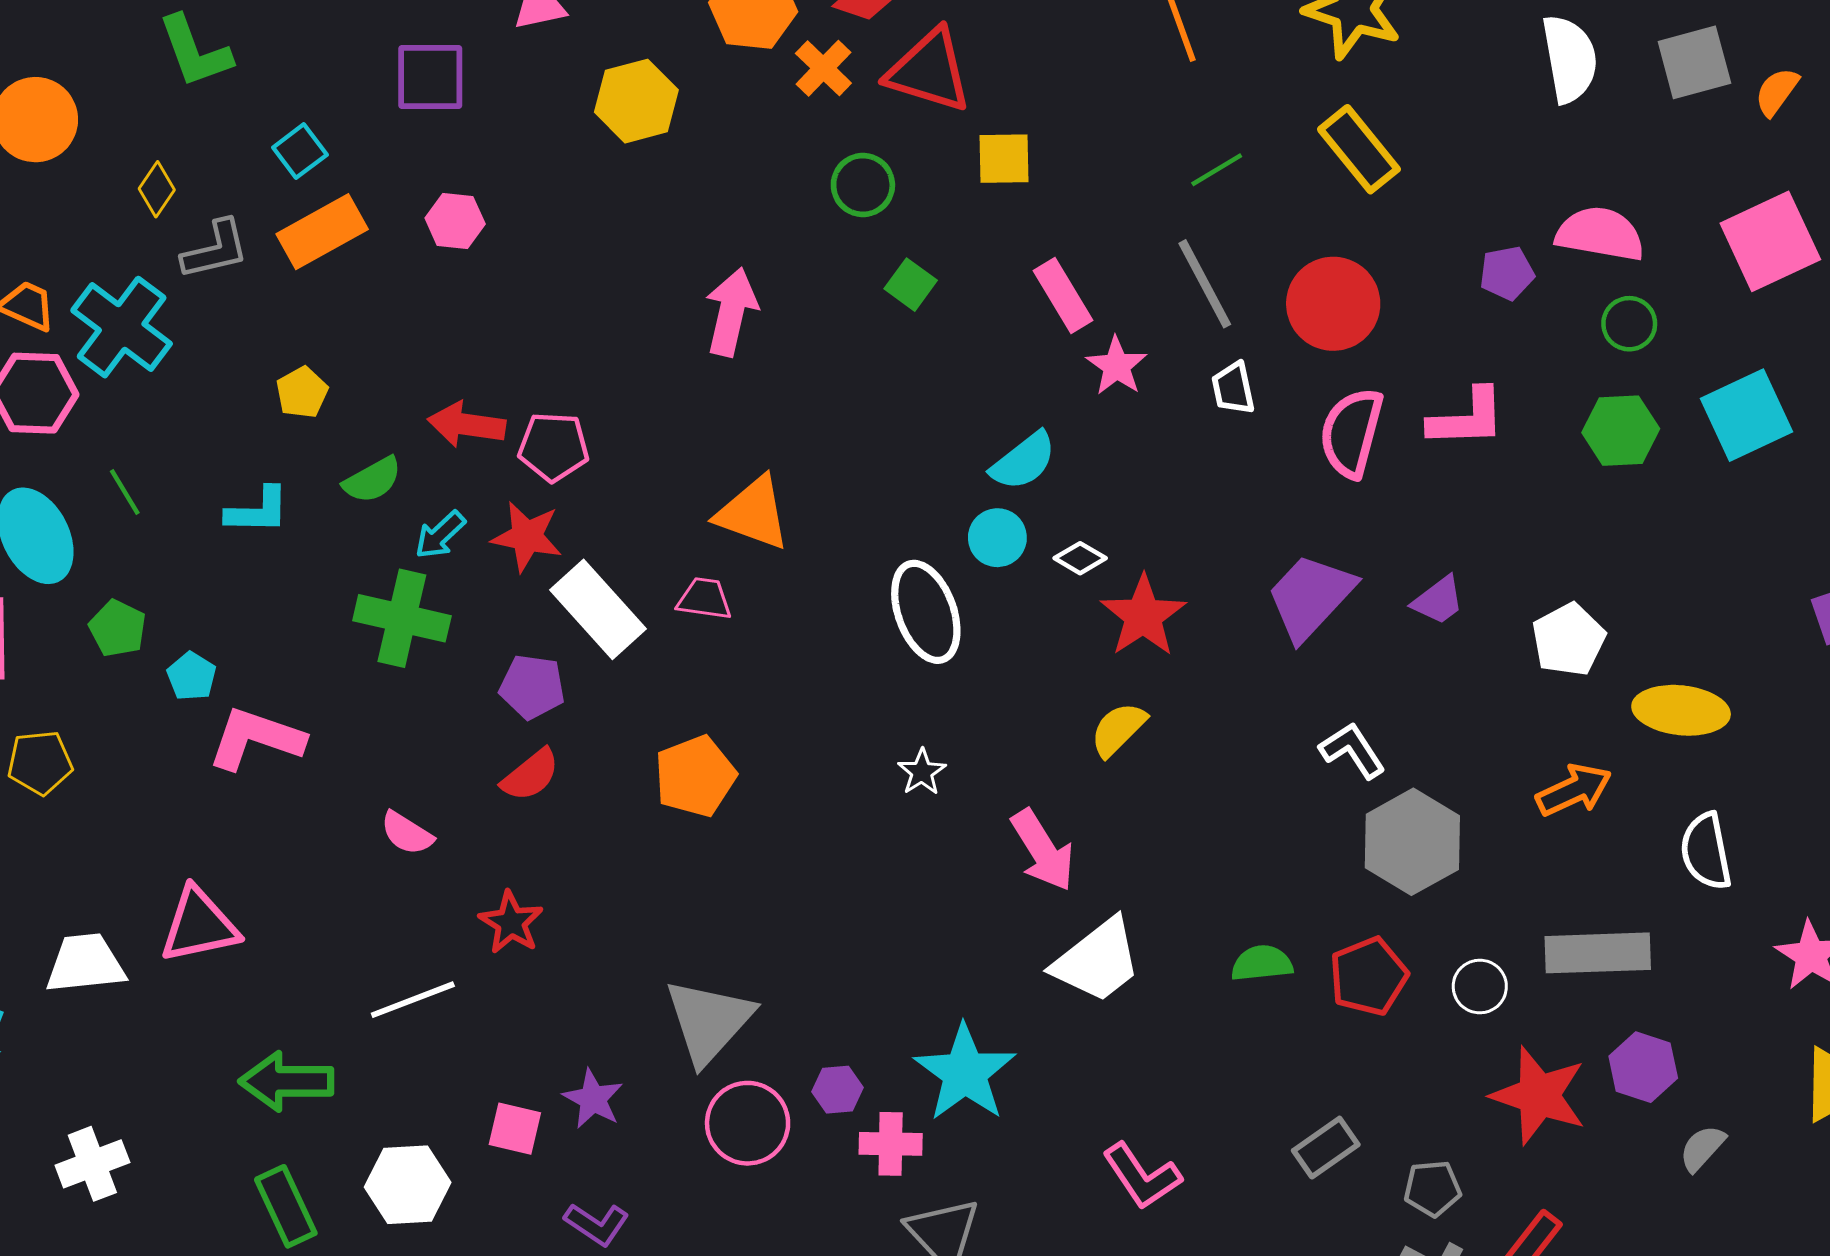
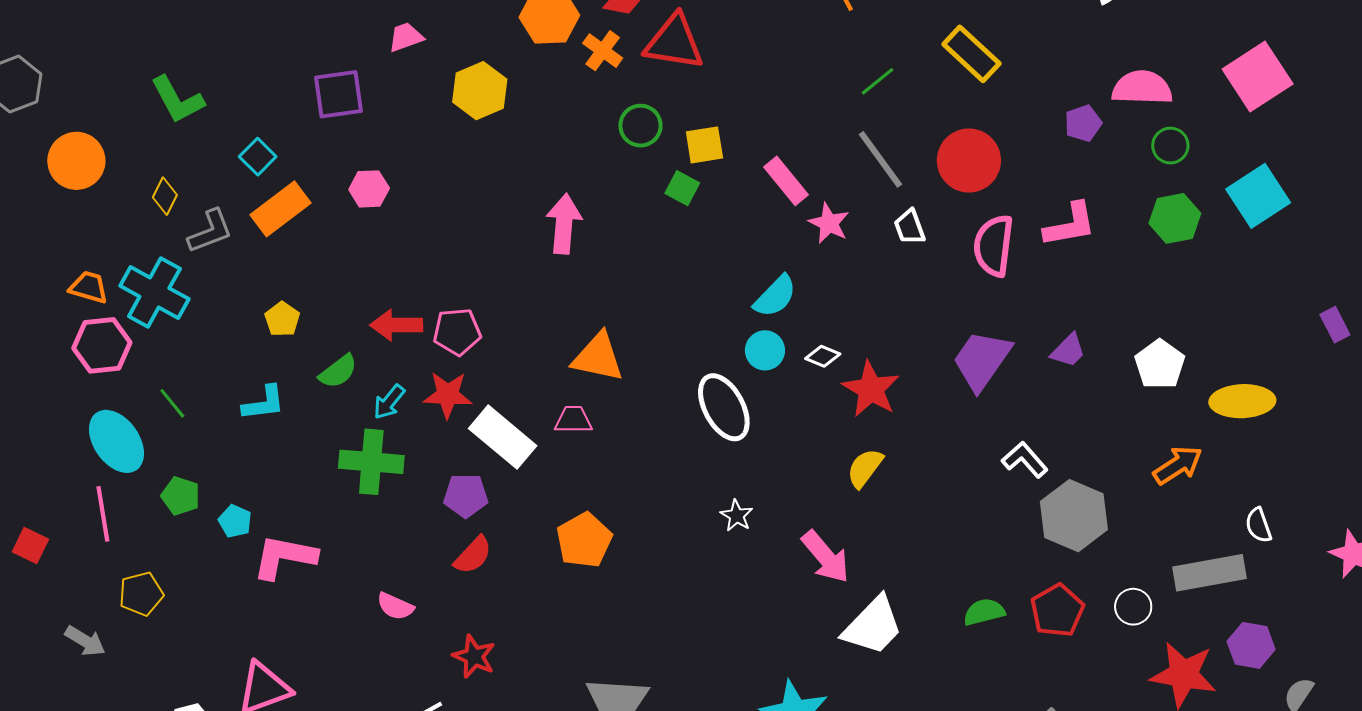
yellow square: (1004, 159) -> (704, 145), moved
white semicircle: (1706, 851) -> (1258, 525), moved, size x0.7

